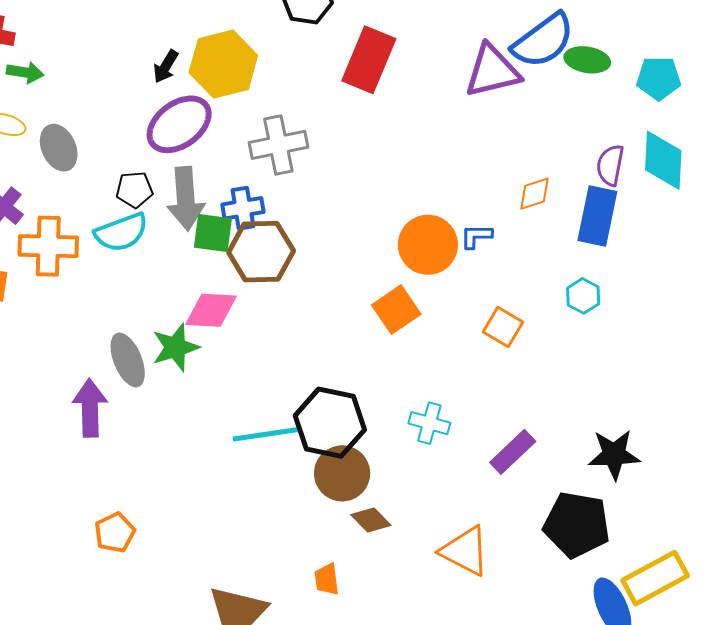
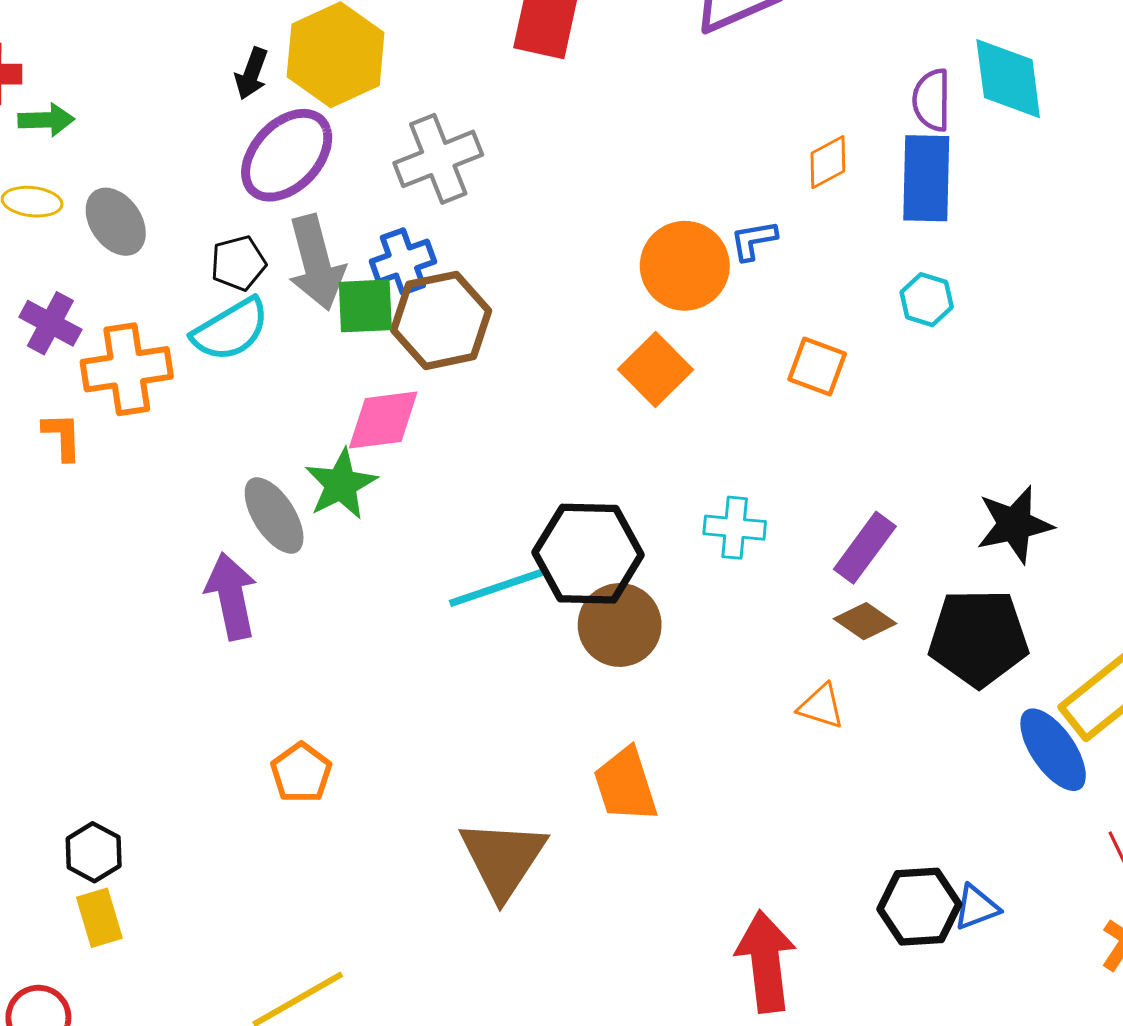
brown diamond: (371, 520) -> (865, 621), moved
orange triangle: (465, 551) -> (821, 706), size x0.6
orange trapezoid: (327, 579) -> (625, 785), size x1.6

